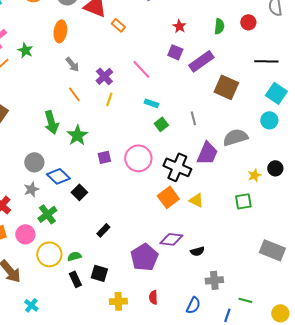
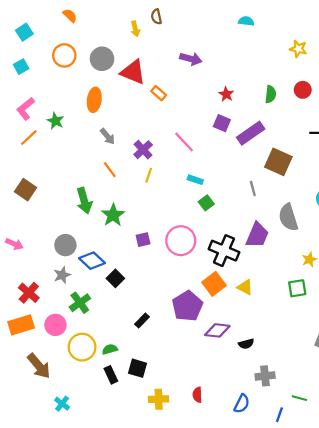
gray line: (193, 118) -> (253, 189), moved
gray semicircle: (235, 137) -> (288, 217), turned -90
purple pentagon: (144, 257) -> (187, 306), moved

